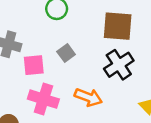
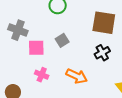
black cross: (119, 65) -> (102, 53), size x0.7
pink cross: (43, 99) -> (42, 75), size x0.6

